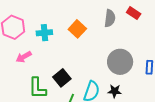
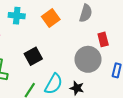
red rectangle: (134, 13) -> (103, 39), moved, turned 32
black square: (62, 78) -> (33, 56), moved

